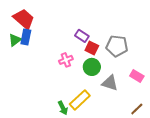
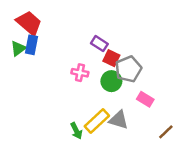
gray pentagon: (117, 46) -> (128, 69), moved, turned -30
pink cross: (66, 60) -> (80, 73), turned 32
pink rectangle: (137, 76) -> (145, 99), moved
gray triangle: (110, 83) -> (119, 120), moved

